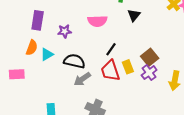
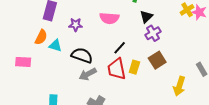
cyan triangle: (47, 54) -> (55, 46), turned 40
yellow rectangle: (128, 67) -> (134, 67), turned 32
purple cross: (149, 73) -> (153, 33), moved

